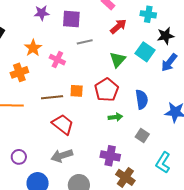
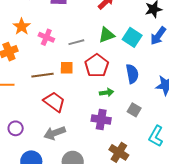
gray line: (85, 42) -> (76, 42), moved
cyan square: (145, 52) -> (132, 37), moved
green triangle: (118, 60) -> (107, 35), turned 30
purple cross: (110, 156) -> (101, 119), moved
purple circle: (19, 157) -> (16, 128), moved

